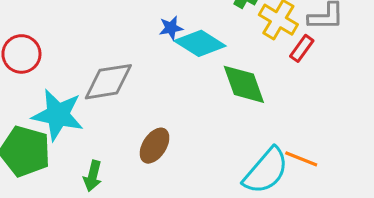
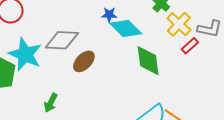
brown ellipse: (155, 146) -> (84, 61), moved
green arrow: (93, 176) -> (51, 103), moved

